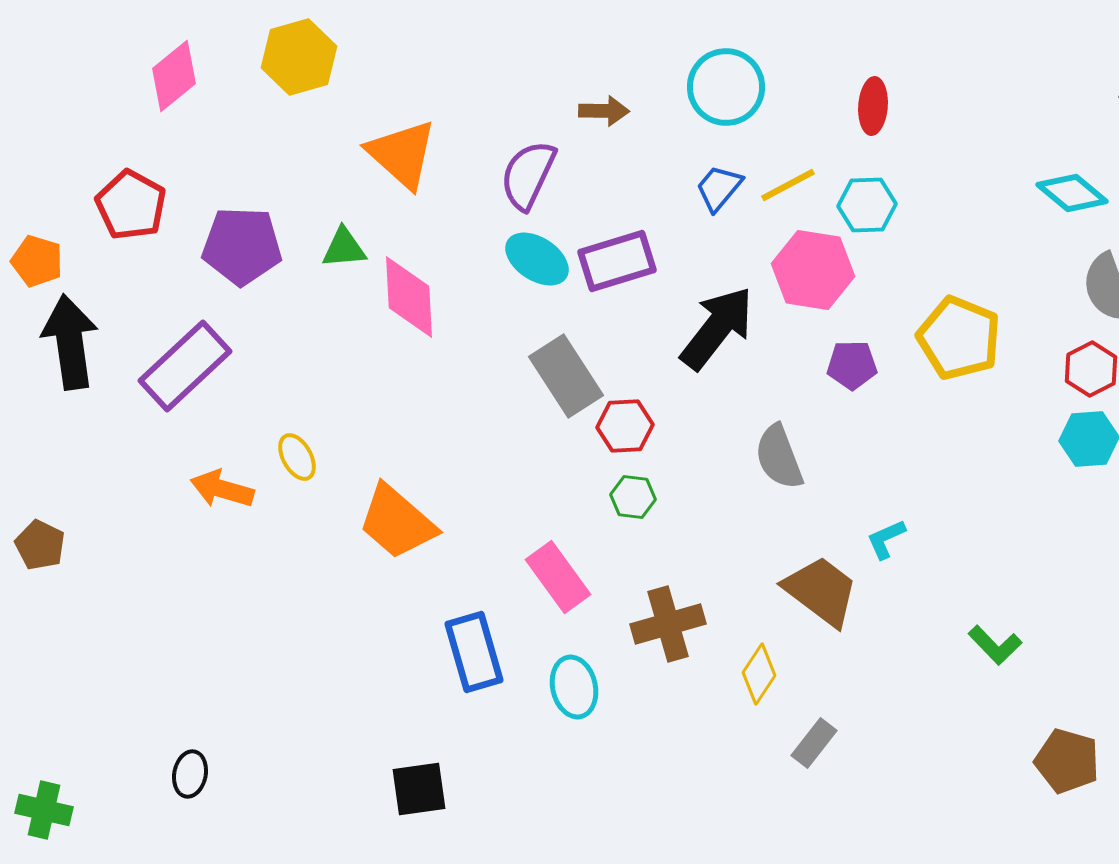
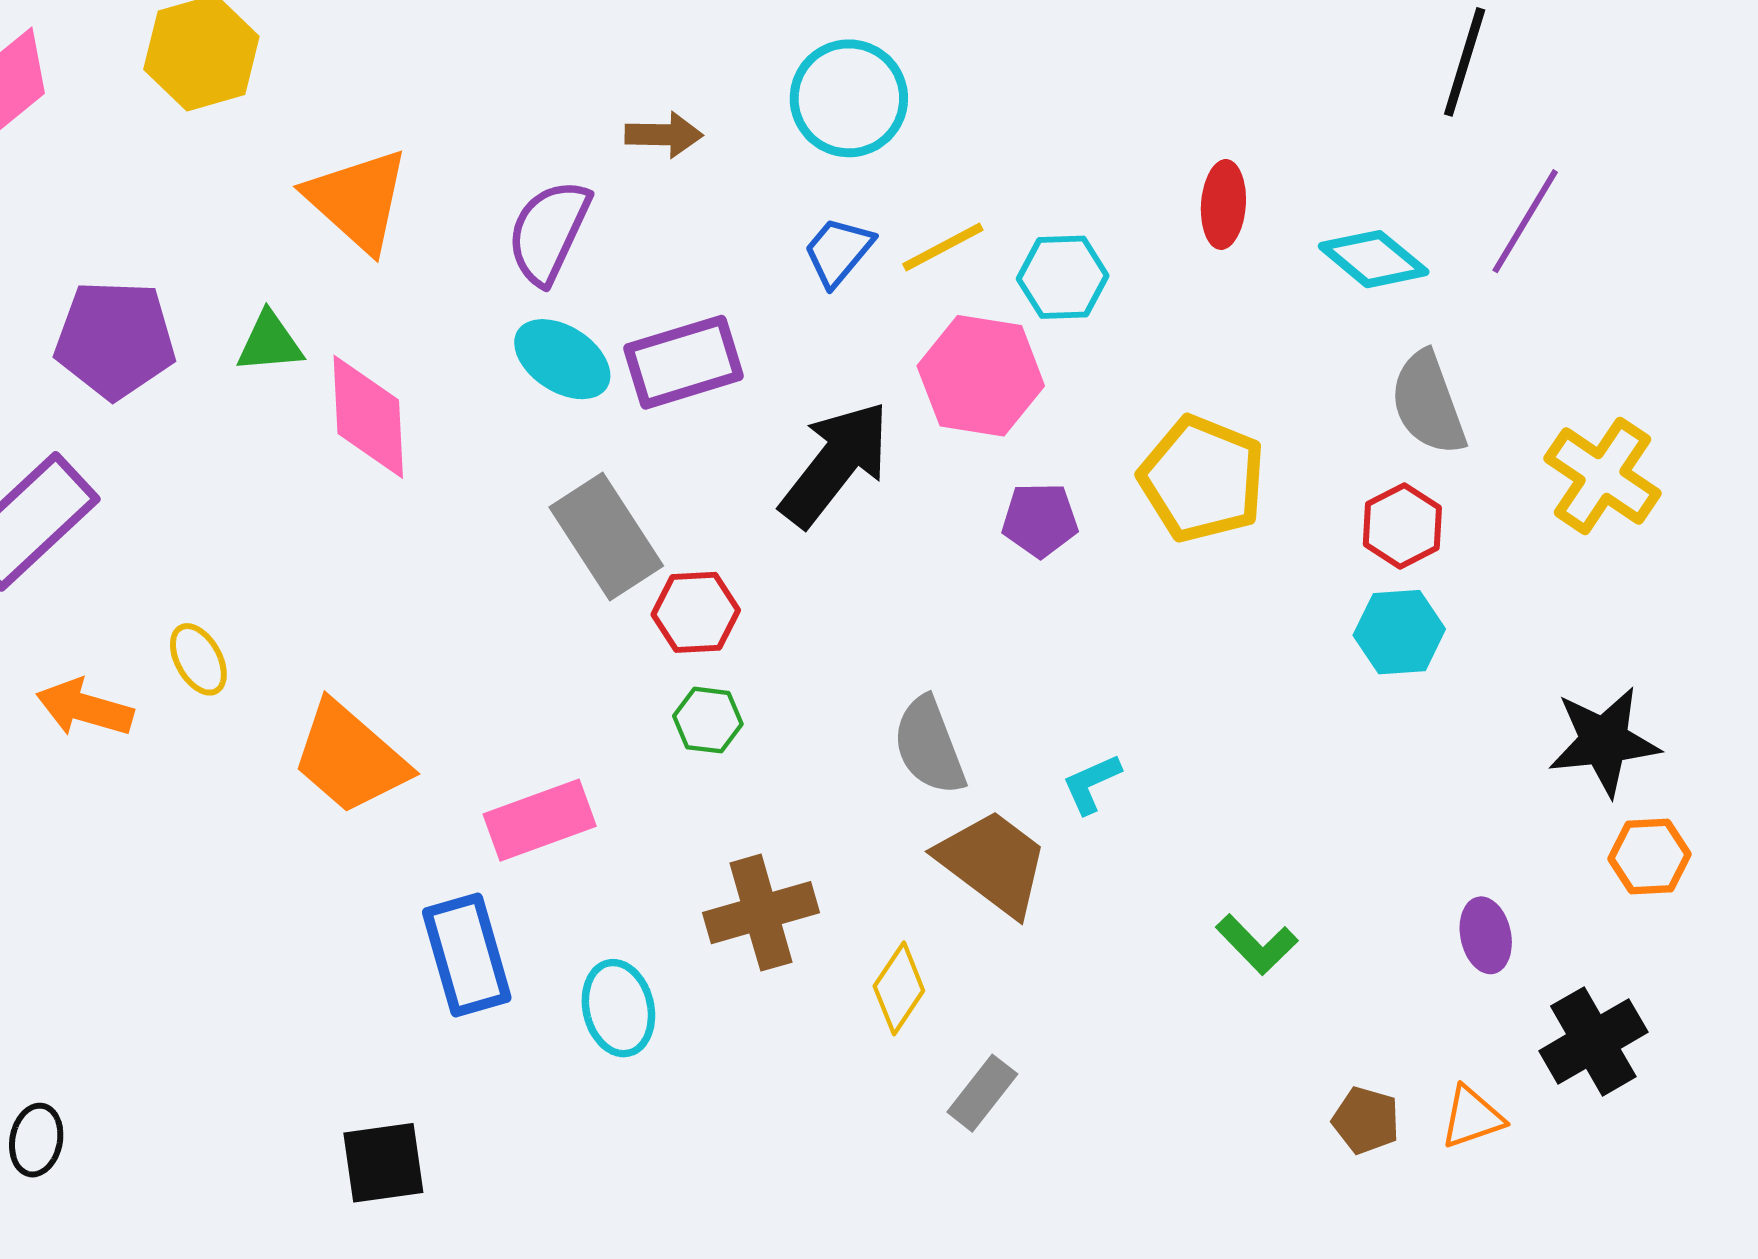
red ellipse: (873, 106) -> (1223, 204), moved
gray semicircle: (779, 457) -> (929, 746), moved
pink rectangle: (558, 577) -> (540, 820), moved, turned -74
brown pentagon: (1067, 761) -> (1366, 1120), size x0.7

